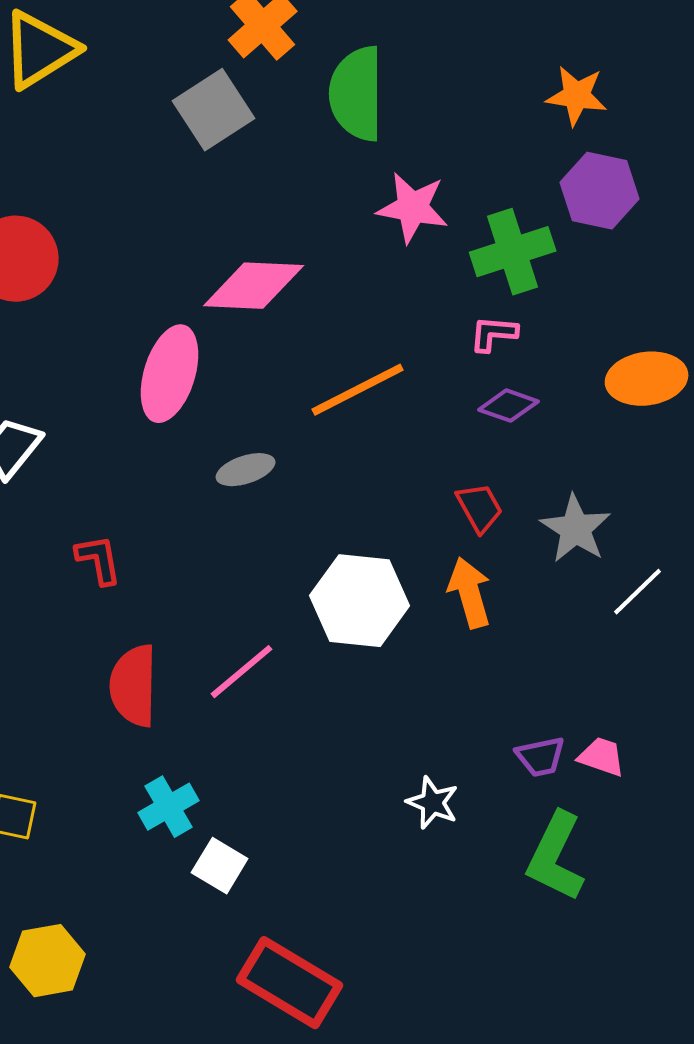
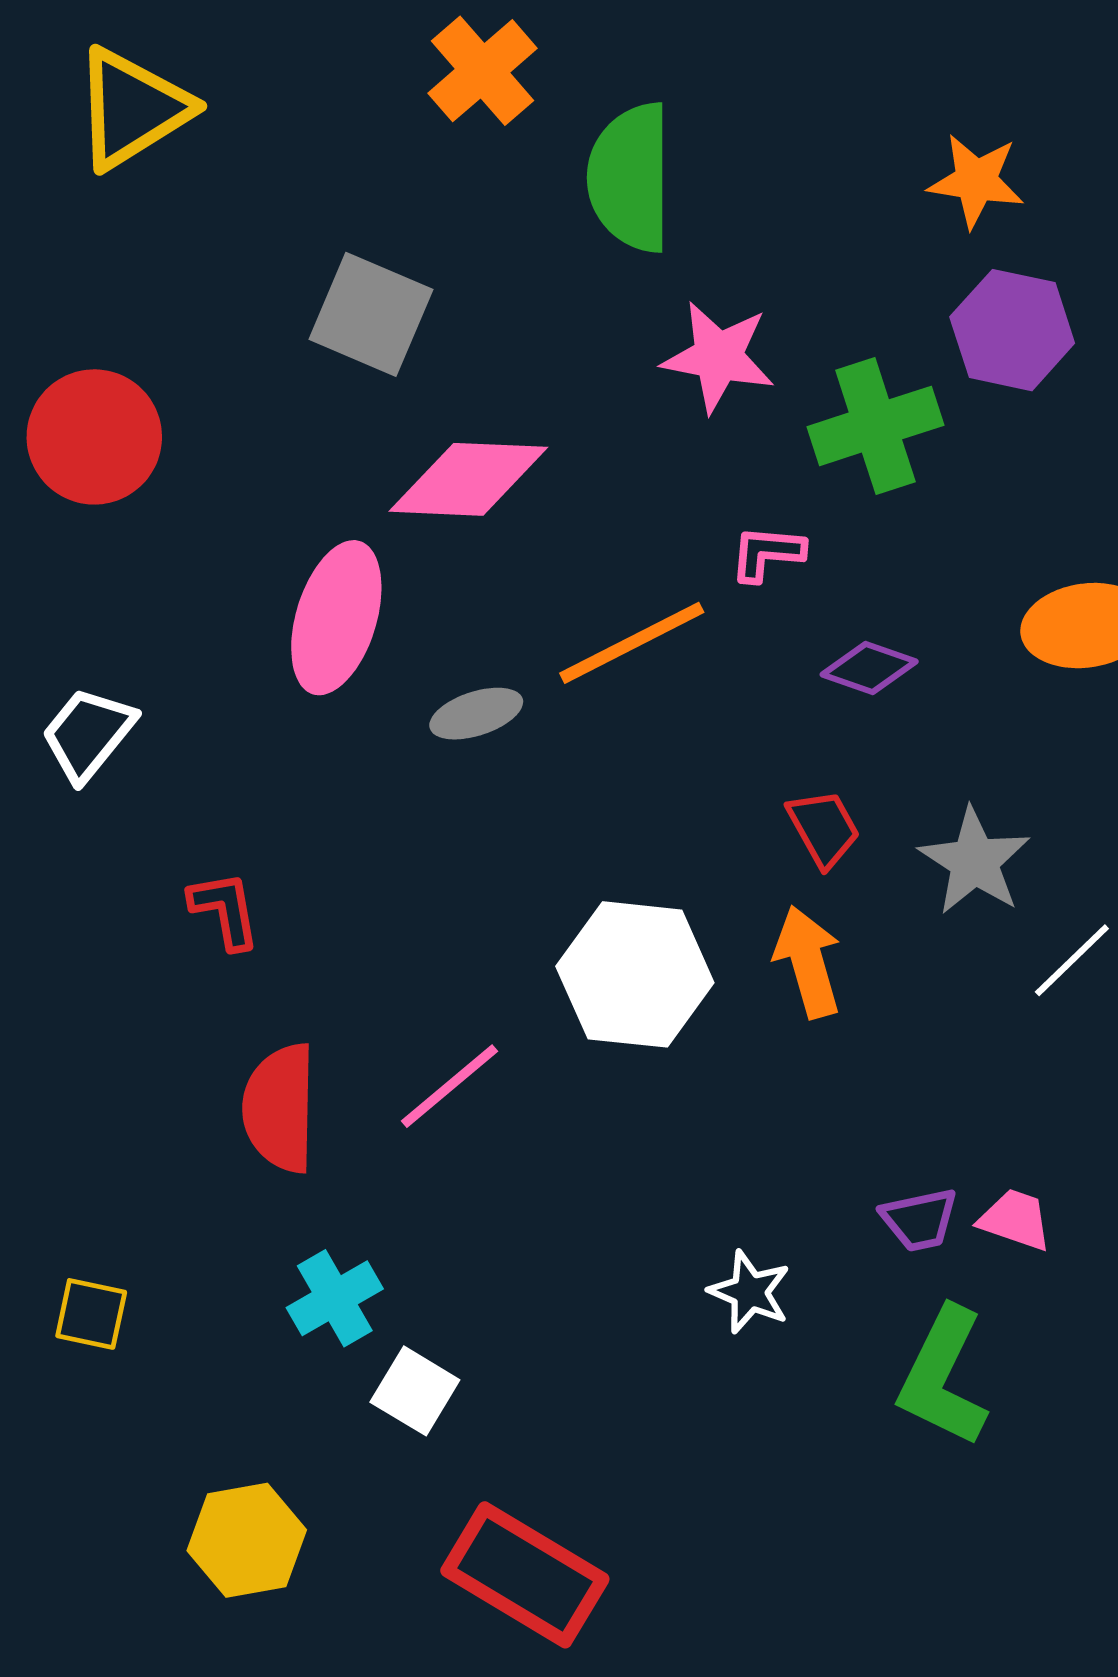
gray square: (214, 110) -> (371, 314), moved, turned -34
pink L-shape: (494, 334) -> (767, 553), moved
gray ellipse: (246, 470) -> (476, 714), moved
yellow hexagon: (48, 961) -> (247, 1540), moved

